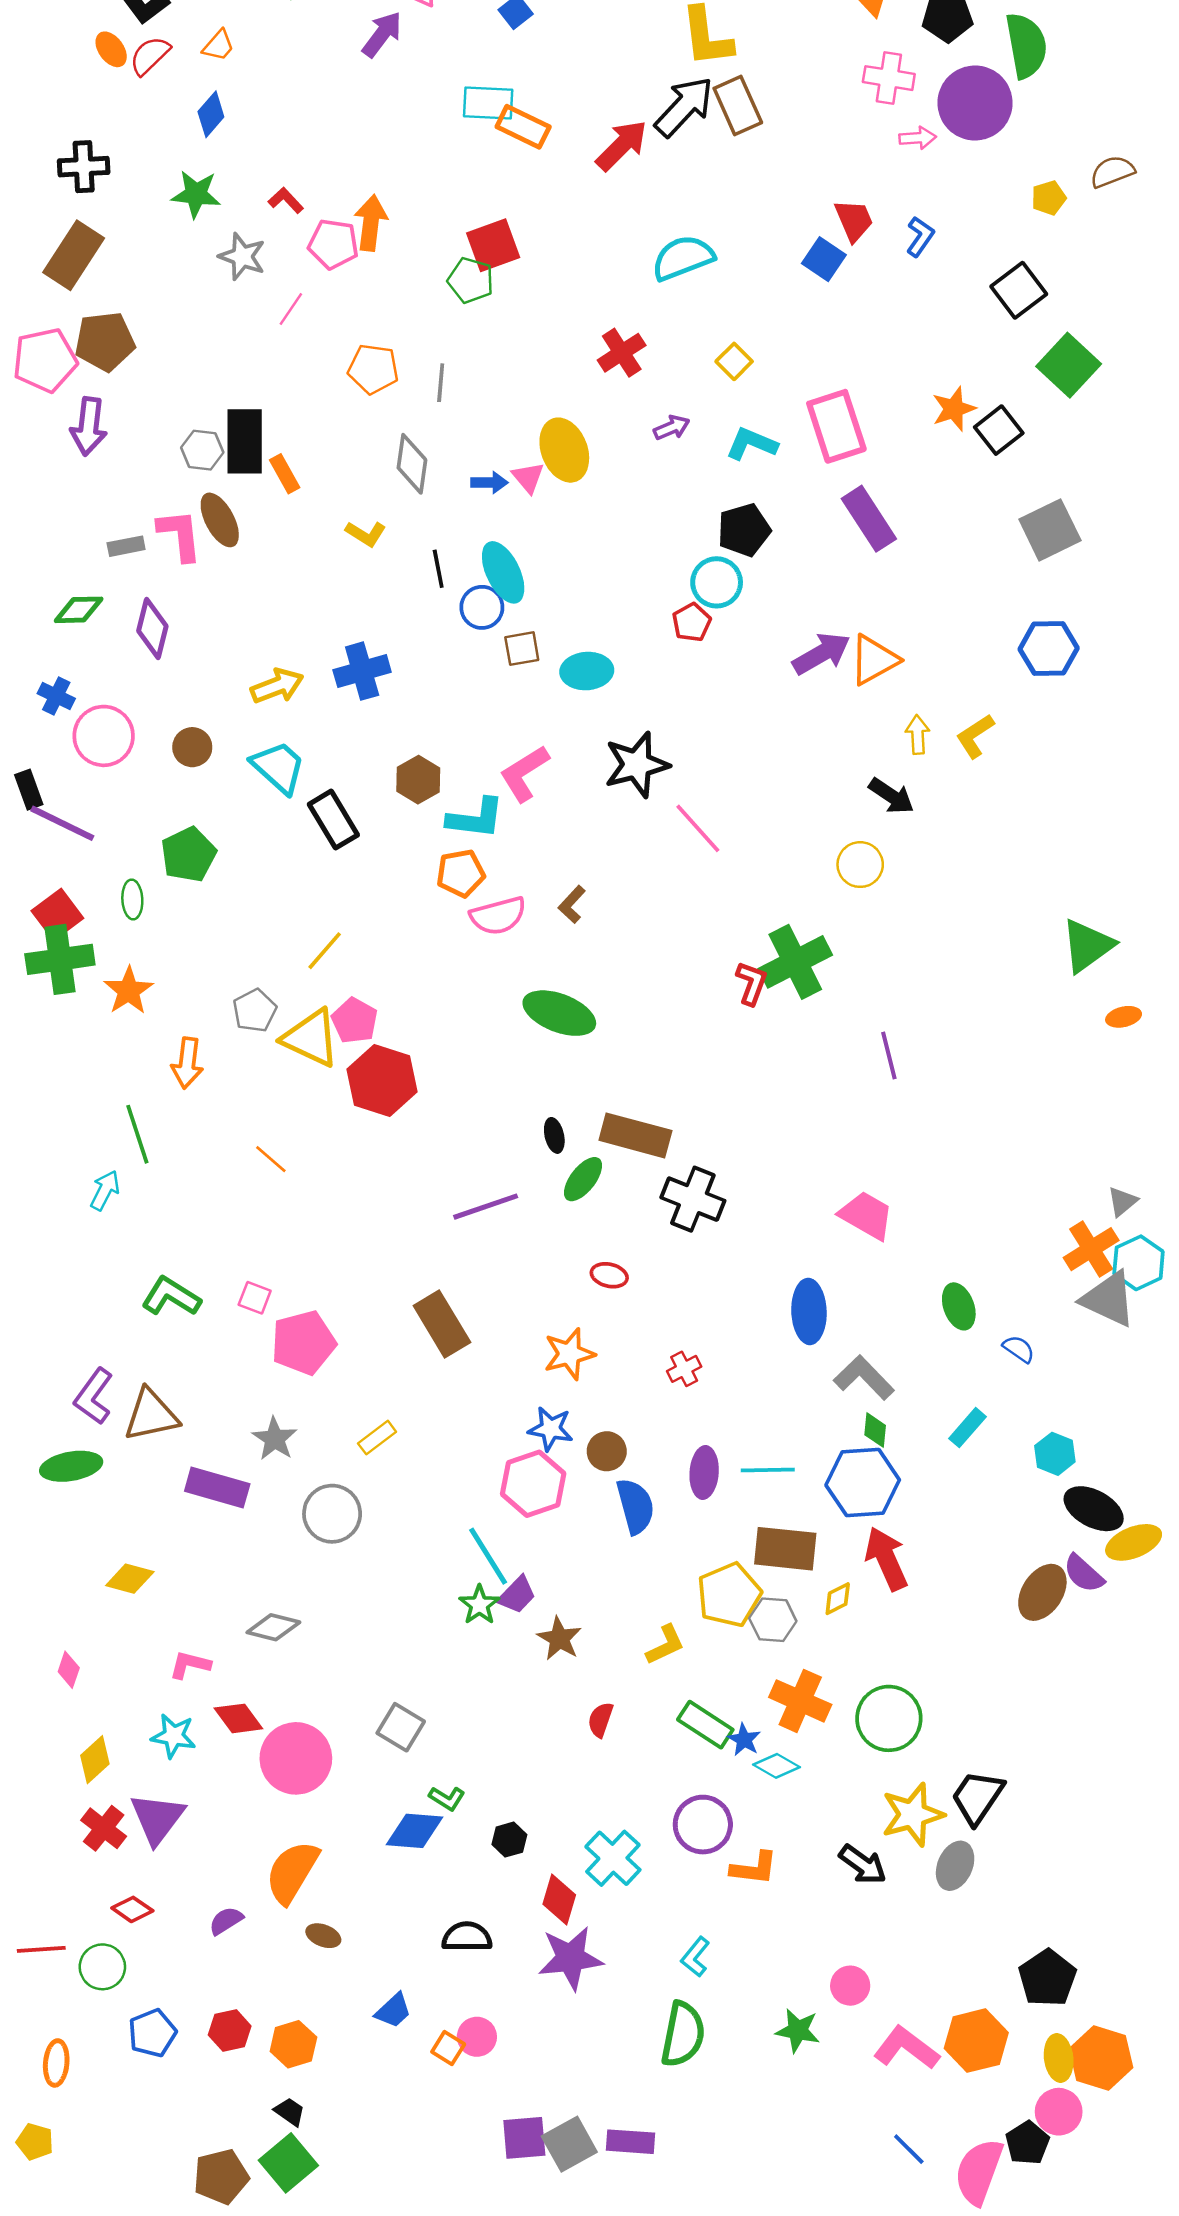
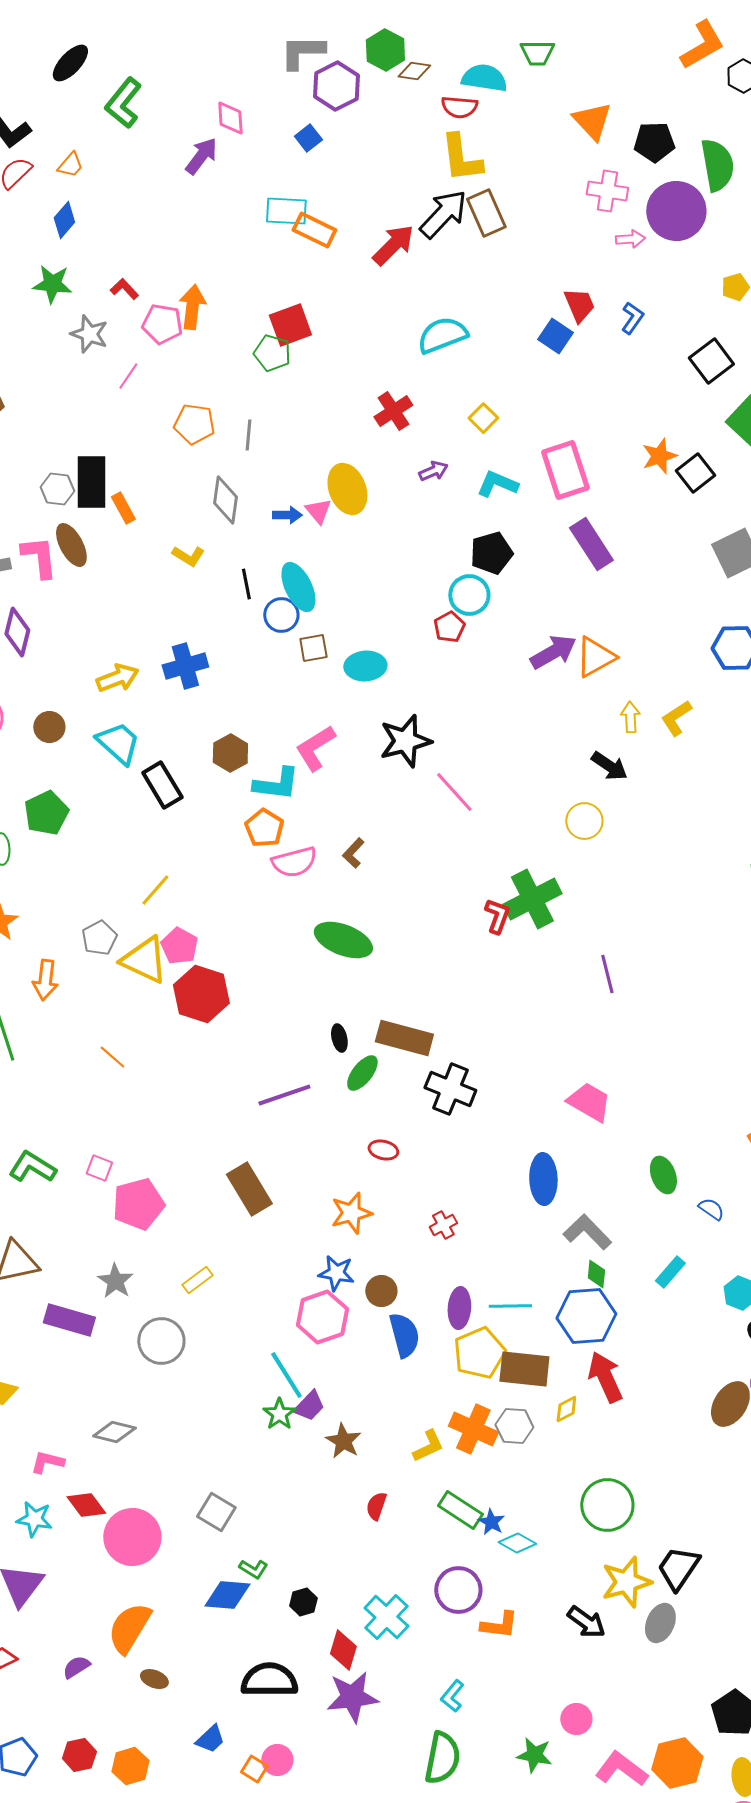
orange pentagon: (461, 873) -> (264, 828), turned -30
yellow pentagon: (729, 1595) -> (479, 1353), moved
orange cross: (800, 1701) -> (473, 1429), moved
black semicircle: (467, 1937) -> (269, 1680), size x1.4

